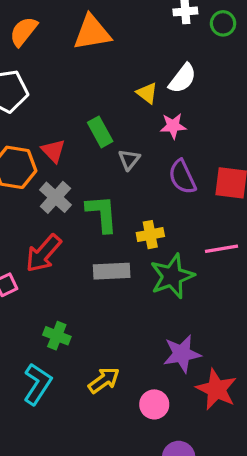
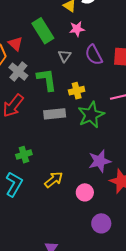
pink star: (173, 126) -> (77, 29), moved
green rectangle: (100, 132) -> (43, 31), size x1.4
gray triangle: (129, 160) -> (65, 56), moved
green cross: (57, 336) -> (24, 155), turned -35

